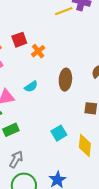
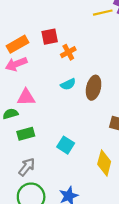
cyan semicircle: (31, 86) -> (68, 84), moved
cyan square: (59, 133) -> (66, 145), moved, turned -35

